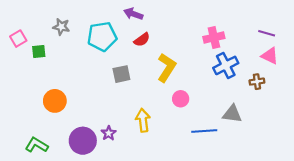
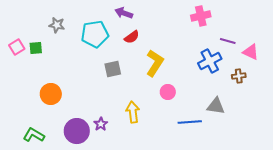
purple line: (267, 33) -> (228, 41), moved
pink cross: (214, 38) -> (201, 16), moved
pink square: (18, 39) -> (17, 47), moved

